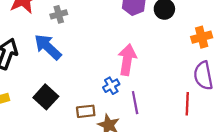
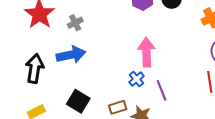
blue arrow: (48, 47) -> (71, 55), turned 136

